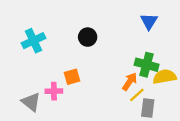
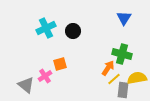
cyan cross: (33, 41) -> (46, 28), moved
yellow semicircle: (165, 77) -> (137, 78), moved
pink cross: (54, 91) -> (45, 76), turned -32

